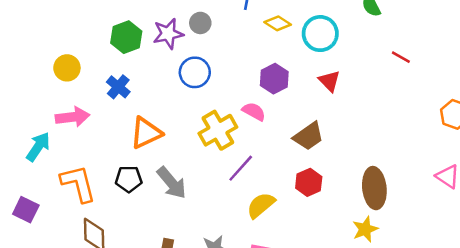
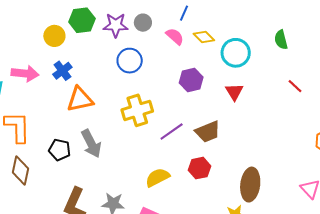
yellow circle: (67, 68) -> (54, 36), moved
blue cross: (118, 87) -> (62, 71), moved
pink semicircle: (254, 111) -> (175, 36), moved
purple line: (241, 168) -> (172, 131), moved
black pentagon: (129, 179) -> (60, 150), moved

